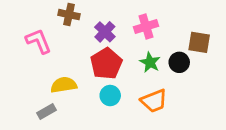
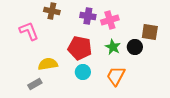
purple cross: (105, 32) -> (88, 16), moved, turned -35
red pentagon: (106, 64) -> (80, 48), turned -30
orange trapezoid: (154, 101) -> (116, 76), turned 140

